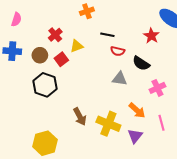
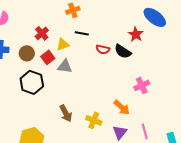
black line: (107, 35) -> (82, 33), moved
black semicircle: (141, 63) -> (123, 51), moved
gray triangle: (120, 79) -> (65, 66), moved
pink line: (162, 123) -> (145, 131), moved
yellow cross: (108, 124) -> (94, 120), size x0.7

